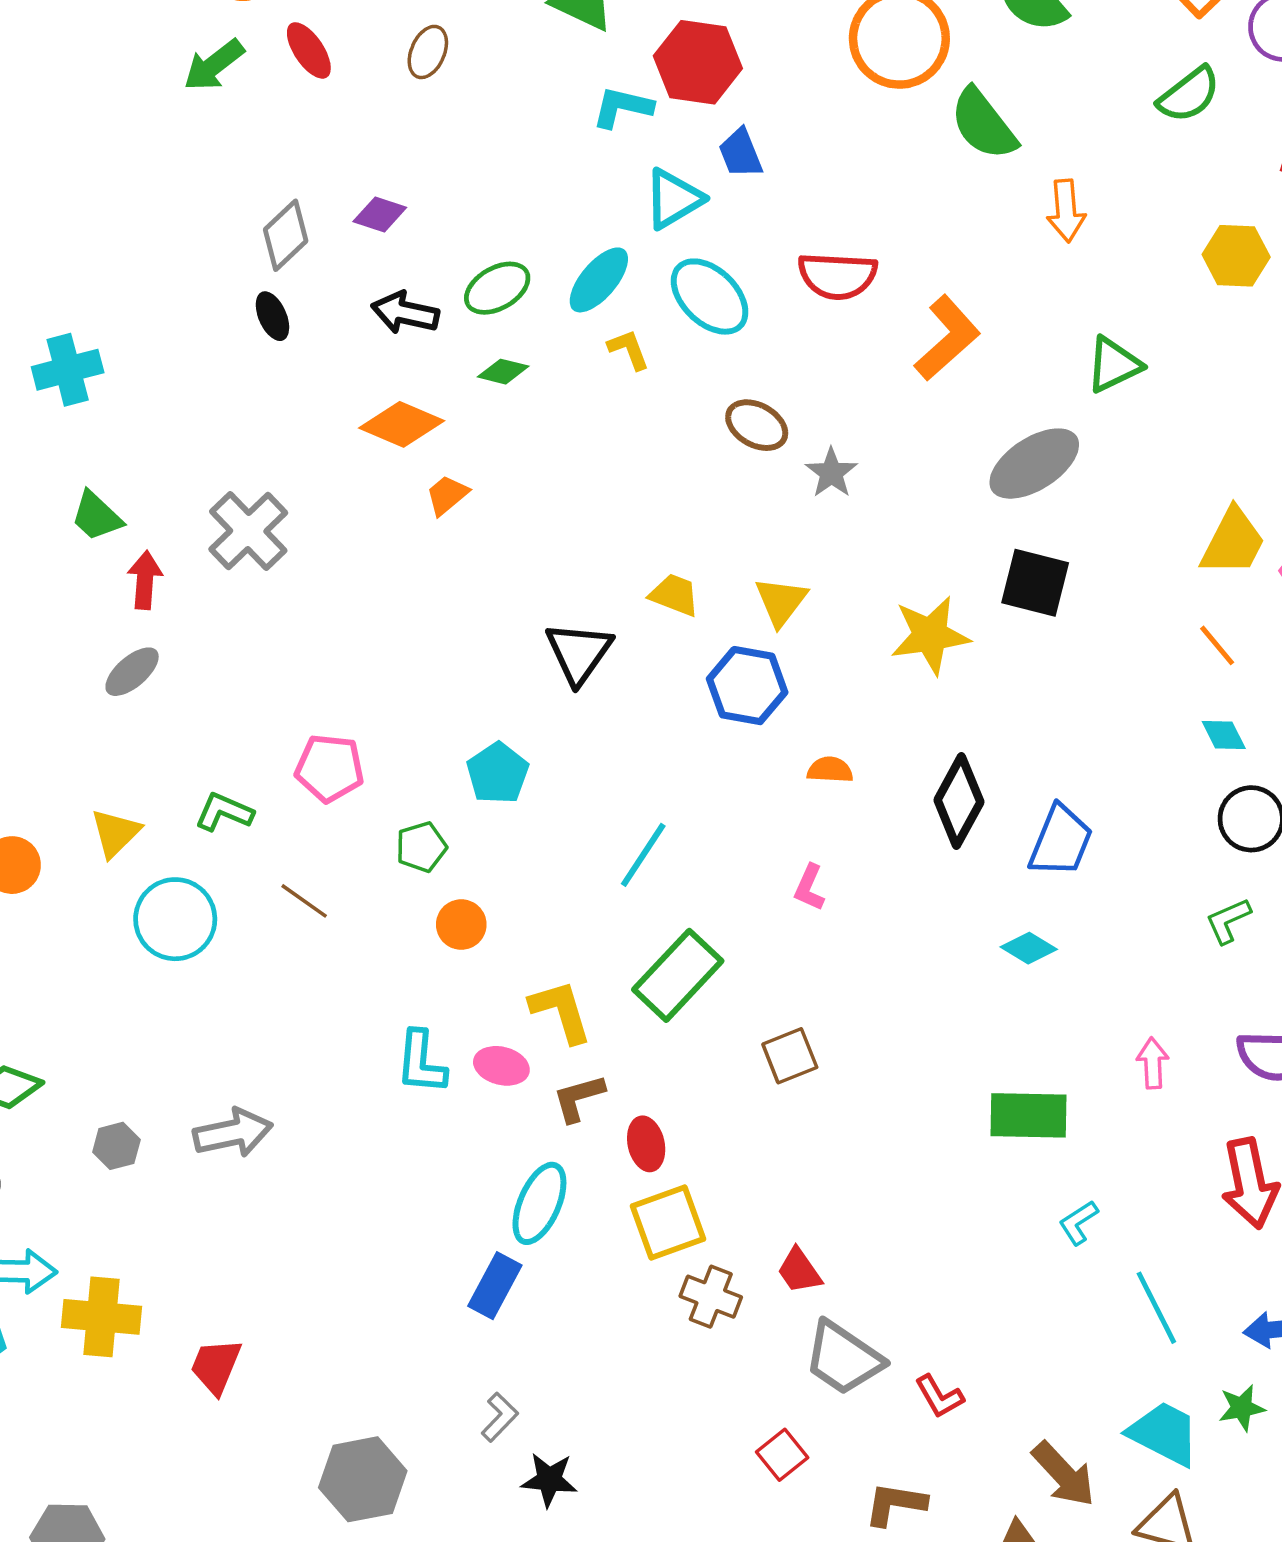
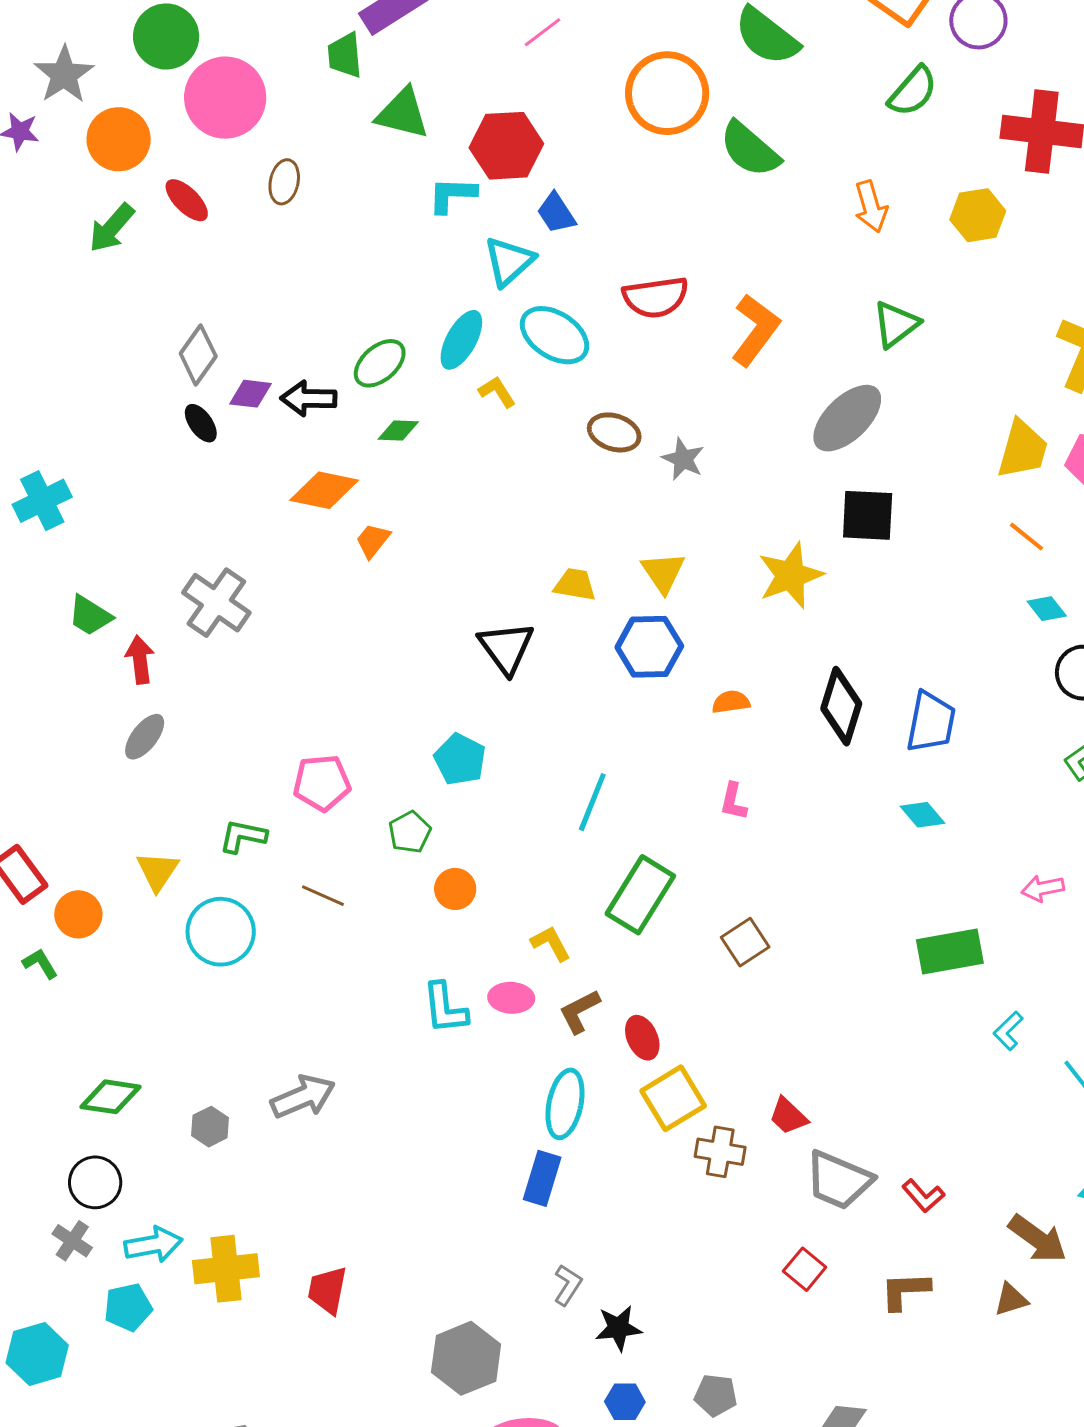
orange arrow: (1066, 211) -> (871, 206), moved
purple diamond: (380, 215) -> (250, 394), moved
cyan diamond: (1029, 948) -> (923, 815), turned 30
yellow L-shape: (561, 1011) -> (551, 943), size x0.7
pink arrow: (1153, 1063) -> (1043, 888), turned -87

